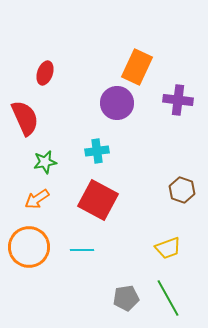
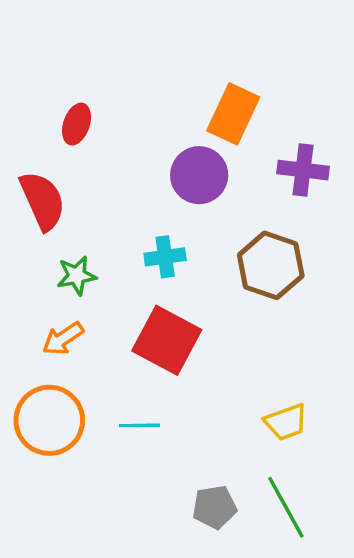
brown hexagon: (182, 190) -> (271, 265), moved, size x1.5

